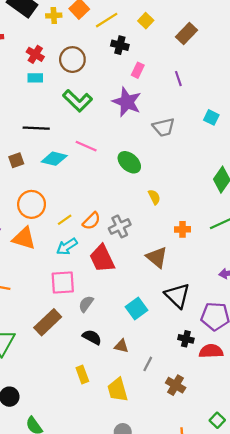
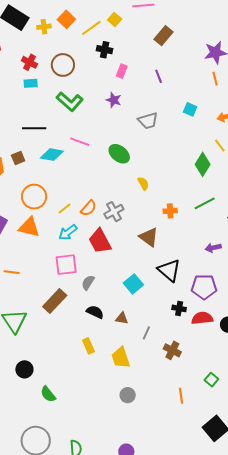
yellow square: (146, 21) -> (115, 20), moved
purple star: (127, 102) -> (114, 100), size x0.6

